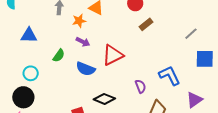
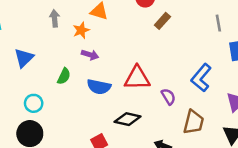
gray line: (191, 34) -> (218, 23), turned -48
blue triangle: (29, 35) -> (24, 58), turned -36
red triangle: (113, 55) -> (137, 78), moved, turned 35
blue L-shape: (170, 76) -> (201, 78), turned -105

